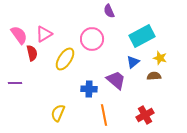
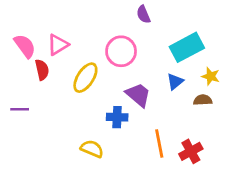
purple trapezoid: (116, 80) -> (138, 95), moved
yellow semicircle: (58, 113) -> (92, 149), moved, turned 90
orange line: (104, 115) -> (159, 143), moved

